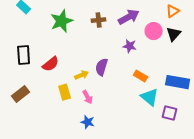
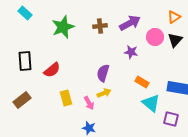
yellow arrow: (82, 75) -> (104, 93), moved

